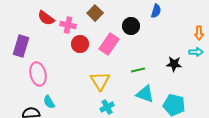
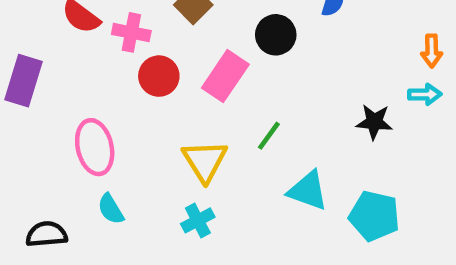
green line: (138, 70) -> (269, 136), moved, turned -40
pink ellipse: (38, 74) -> (95, 147), moved
cyan semicircle: (49, 102) -> (111, 209), moved
cyan cross: (107, 107) -> (198, 220), moved

